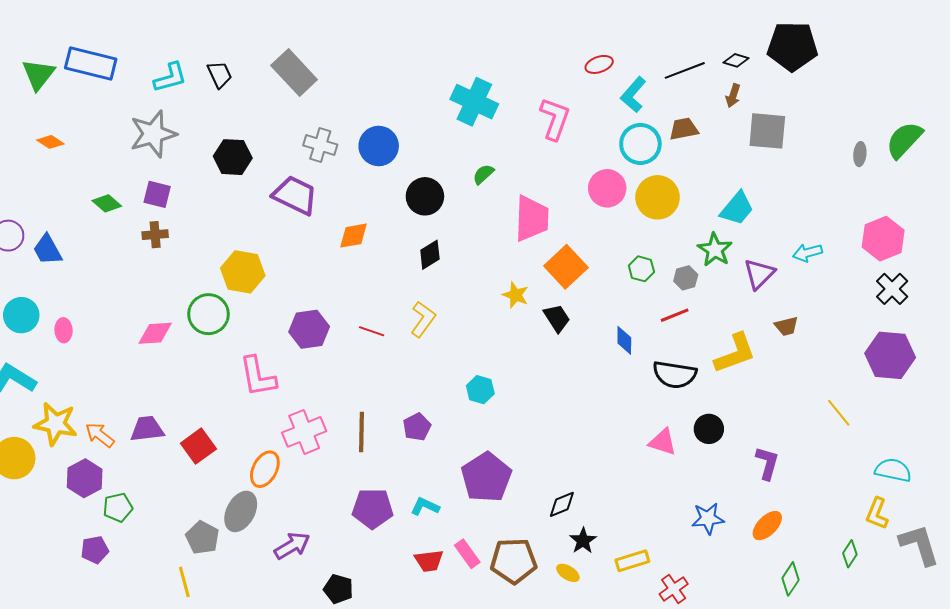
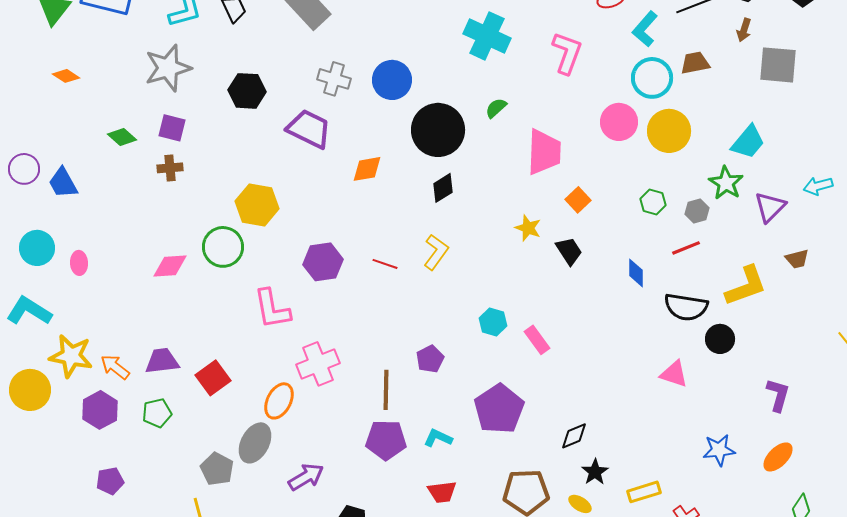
black circle: (425, 196) -> (438, 130), size x1.4
orange square: (566, 267) -> (578, 200), size x0.6
black circle: (709, 429) -> (720, 339), moved
brown line: (362, 432) -> (386, 390), moved
green pentagon: (118, 507) -> (157, 413), moved
pink rectangle: (467, 554) -> (537, 340), moved

